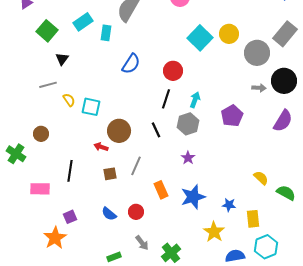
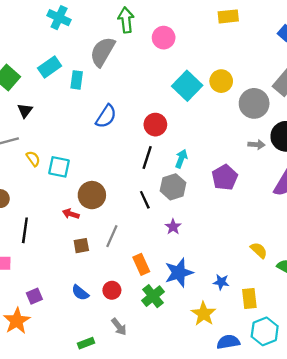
black line: (156, 130) -> (145, 200), moved
black line: (70, 171) -> (25, 230), moved
green cross: (171, 253) -> (153, 296), moved

